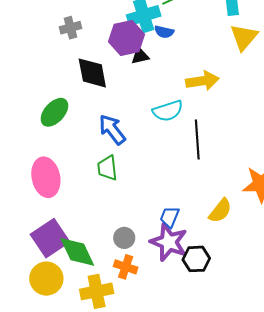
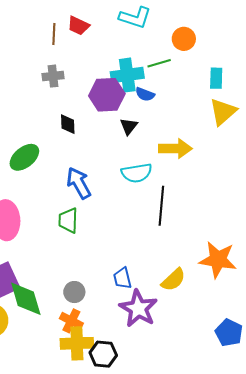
black triangle: (140, 56) -> (129, 126), moved, turned -48
black diamond: (92, 73) -> (68, 124), size x0.6
blue trapezoid: (170, 217) -> (122, 278), turned -45
purple star: (169, 242) -> (138, 308), moved
black hexagon: (196, 259) -> (103, 354), moved
yellow cross: (97, 291) -> (77, 343), moved

